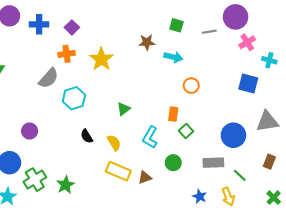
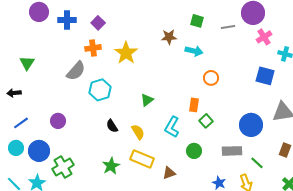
brown triangle: (145, 177) -> (169, 173), moved
green star: (65, 185) -> (111, 166), moved

